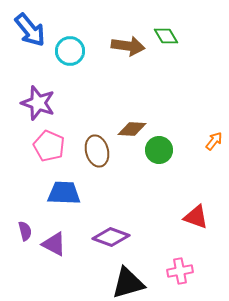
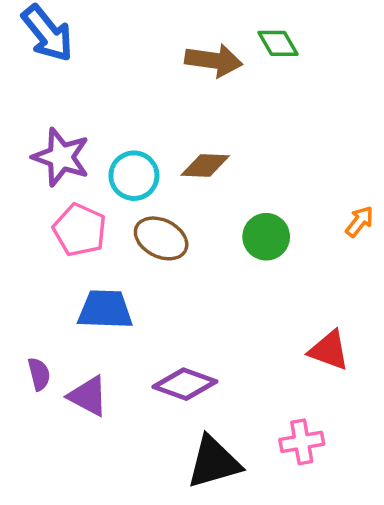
cyan circle: (70, 51) -> (134, 176), moved
brown diamond: (132, 129) -> (205, 166), moved
brown ellipse: (97, 151) -> (161, 238), turned -48

